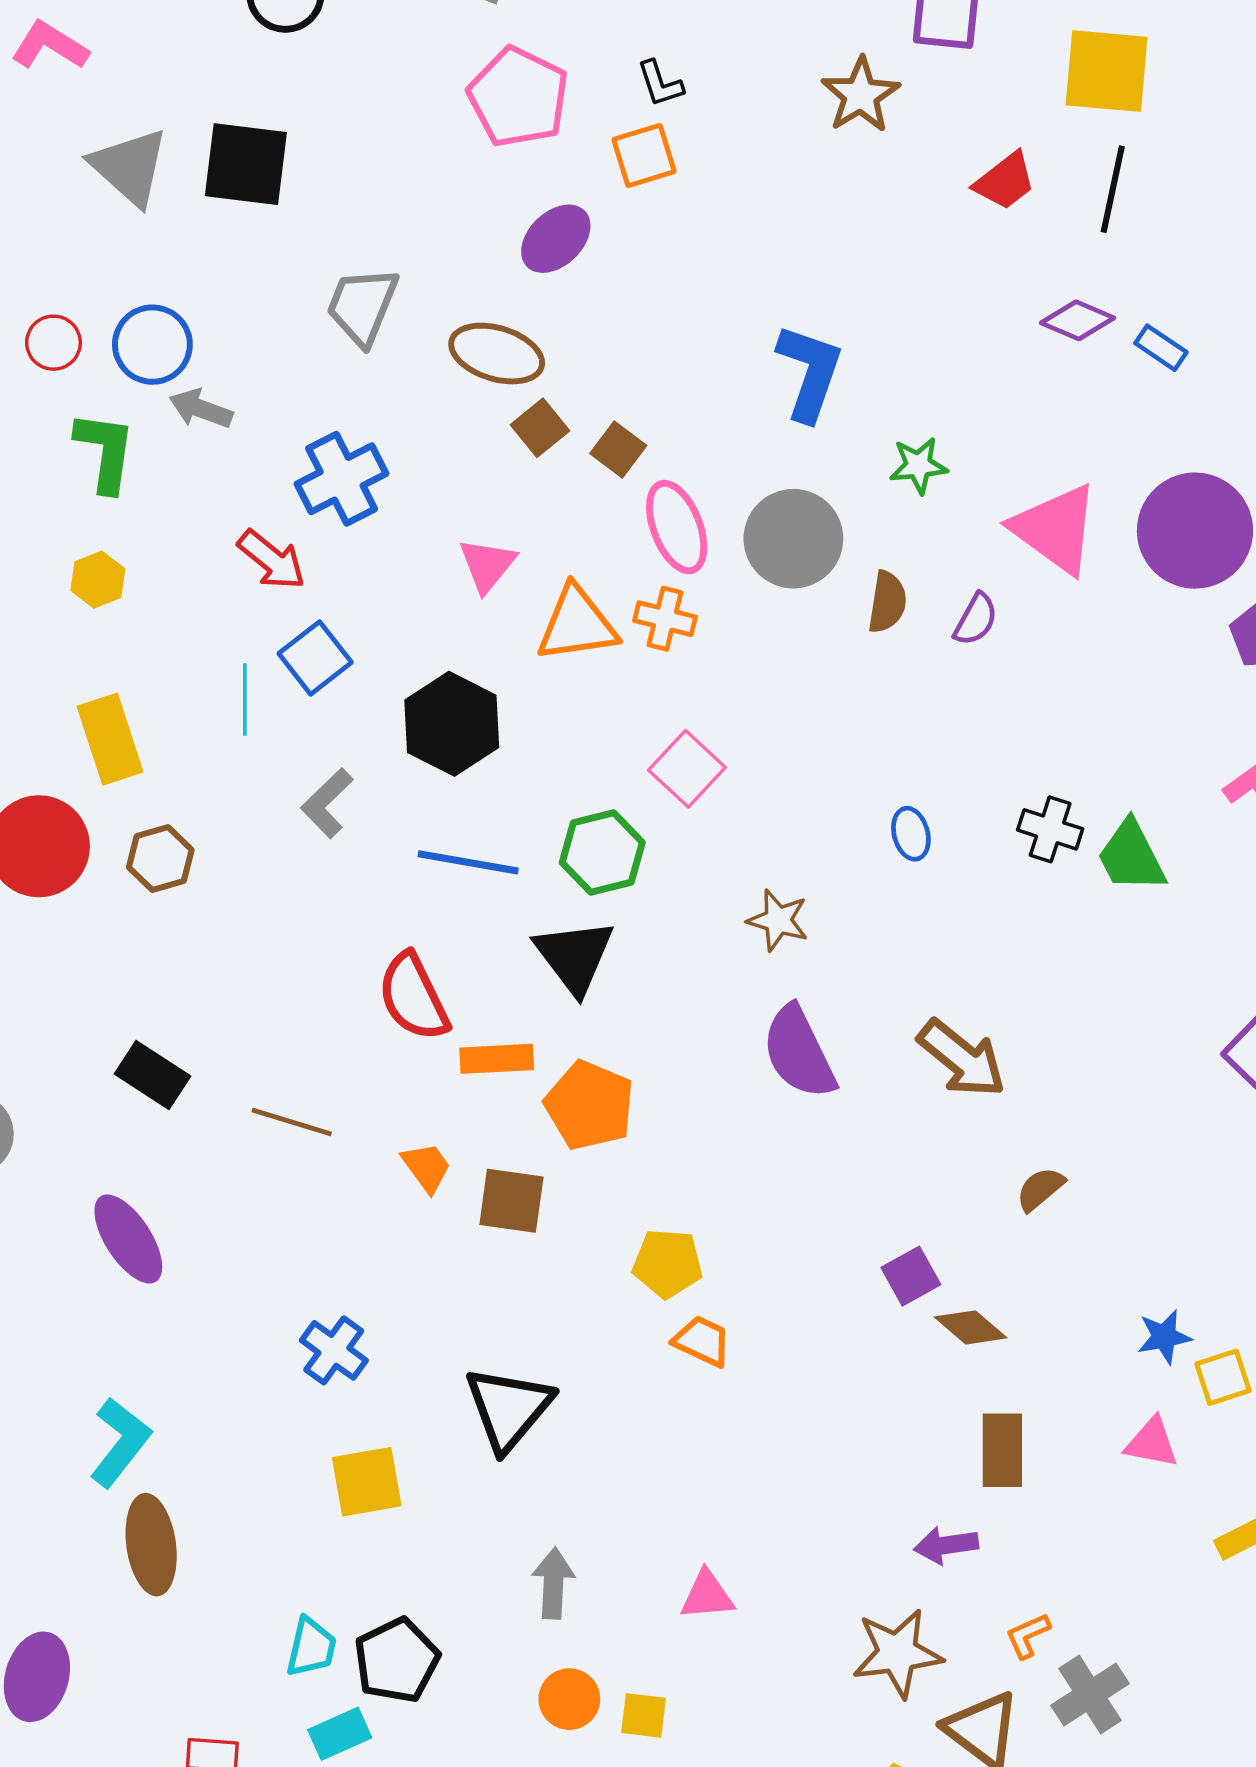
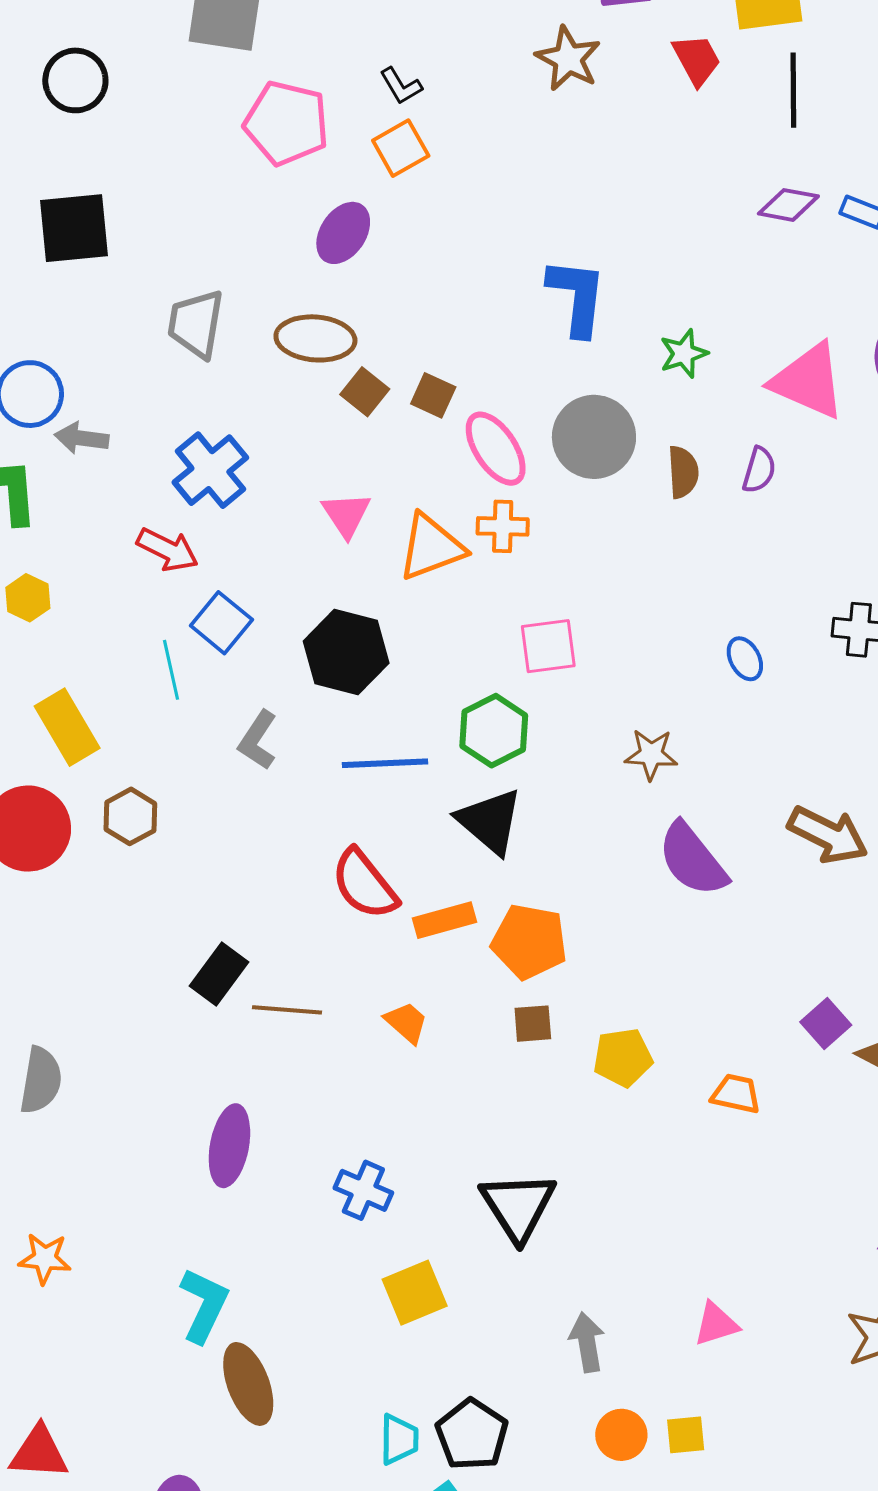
red trapezoid: (1005, 181) -> (697, 60), moved, turned -68
pink square: (687, 769) -> (548, 646), turned -38
black rectangle: (153, 1075) -> (219, 974), moved, turned -74
brown square: (511, 1201) -> (533, 1024), moved, size x0.7
purple ellipse: (128, 1239) -> (229, 1146), moved, turned 56
orange trapezoid: (702, 1341) -> (736, 1094), moved

